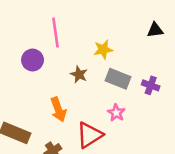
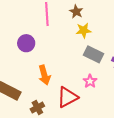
purple circle: (33, 60) -> (26, 43), moved
brown star: (79, 74) -> (76, 12), moved

